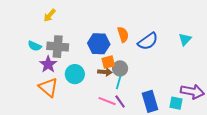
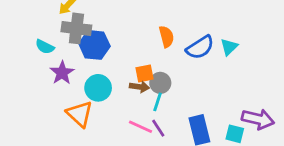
cyan triangle: (185, 39) -> (229, 47), moved
blue hexagon: (99, 44) -> (94, 45), moved
gray cross: (58, 47) -> (76, 28), moved
orange triangle: (48, 87) -> (80, 114), moved

